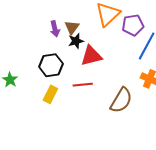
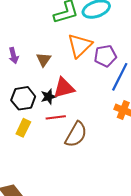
purple arrow: (55, 29) -> (14, 56), moved
black star: (76, 41) -> (49, 97), moved
brown semicircle: (121, 100) -> (76, 134), moved

